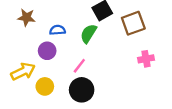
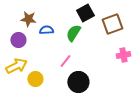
brown star: (26, 17) -> (28, 19), moved
purple circle: (47, 51) -> (18, 40), moved
black circle: (82, 90) -> (78, 82), moved

